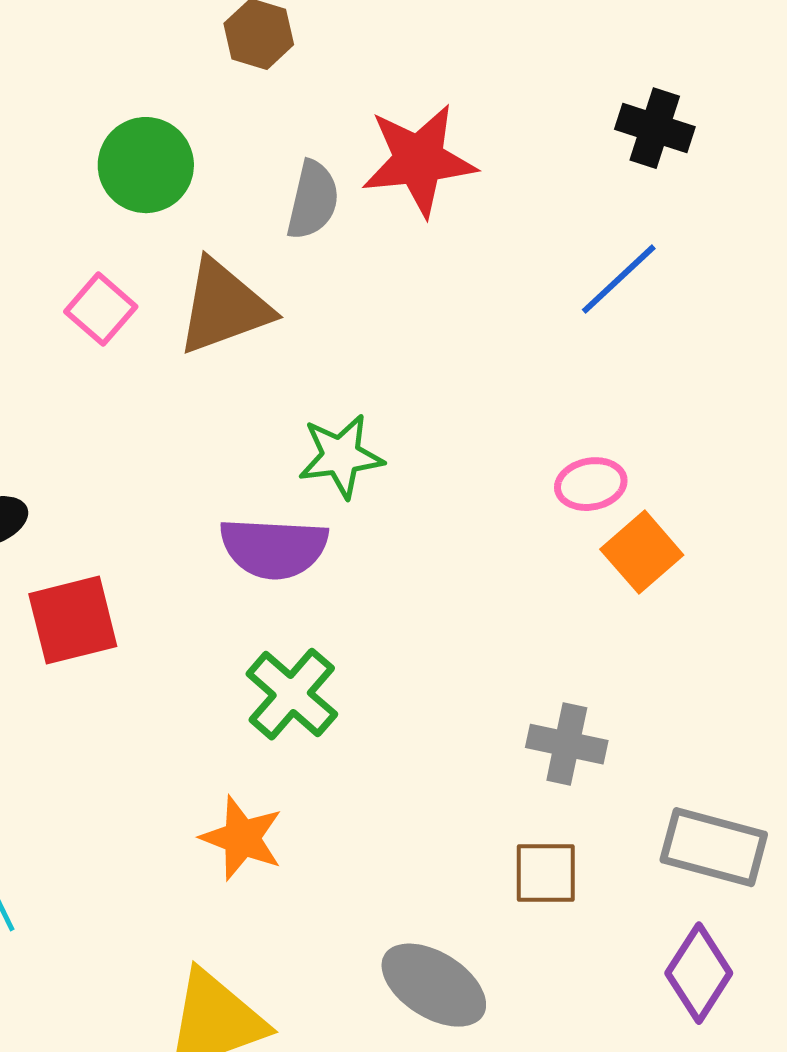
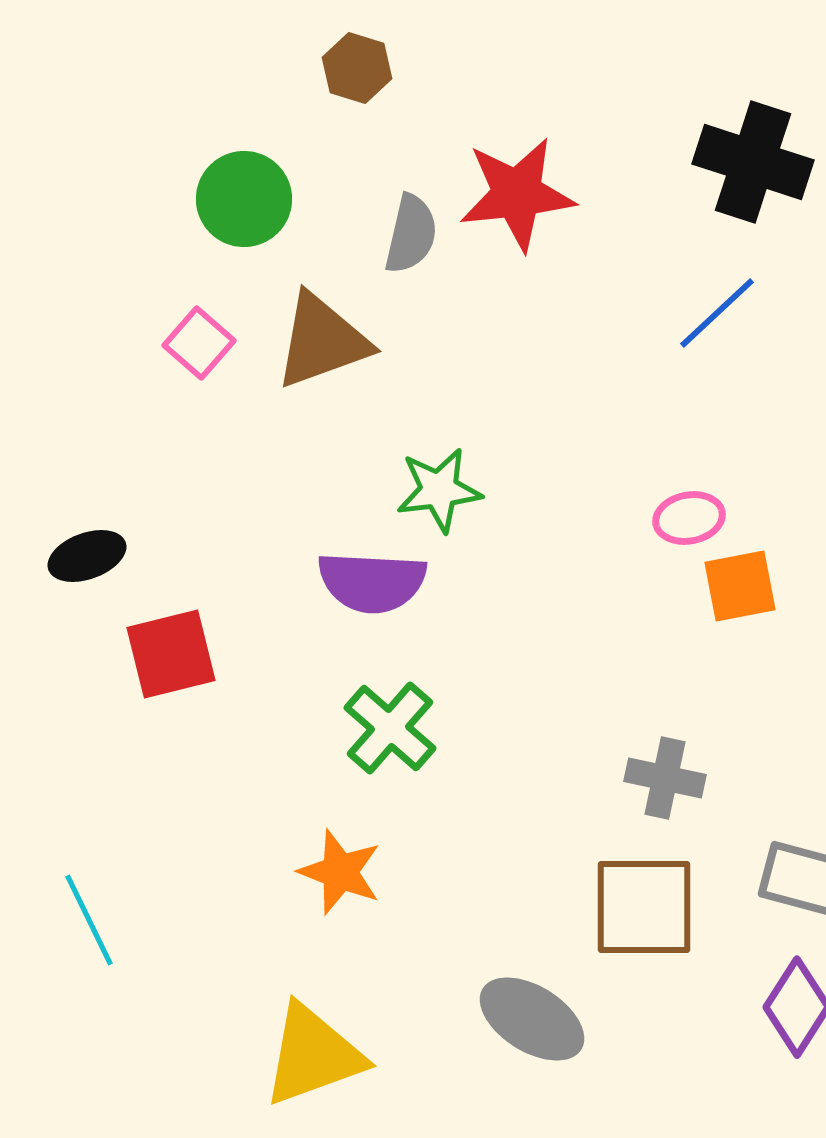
black cross: (655, 128) -> (753, 162), size x1.5
orange square: (642, 552) -> (740, 586), turned 30
brown square: (546, 873) -> (644, 907), size x1.6

